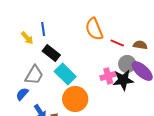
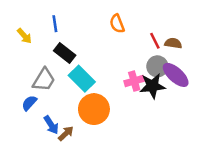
orange semicircle: (94, 29) -> (117, 24), size x0.7
yellow arrow: (27, 38) -> (24, 36), moved
red line: (117, 43) -> (155, 41), moved, turned 40

